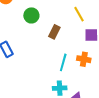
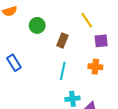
cyan line: (63, 62) -> (63, 71), moved

